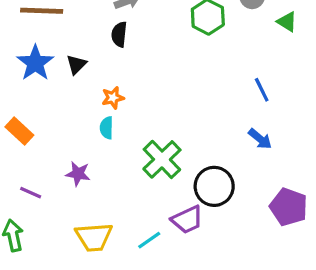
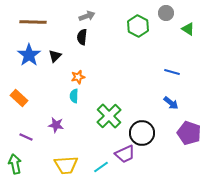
blue line: (262, 90) -> (172, 72), turned -49
purple pentagon: (289, 207) -> (189, 133), moved

